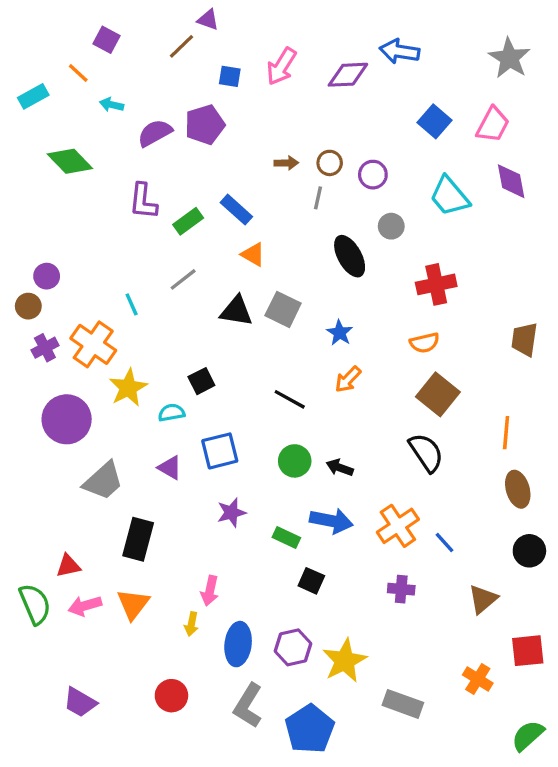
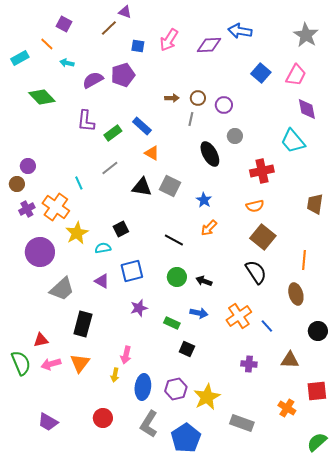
cyan trapezoid: (449, 196) -> (293, 141), moved
brown ellipse: (518, 489) -> (296, 294), moved
blue arrow: (331, 521) -> (199, 313), size x0.7
purple cross: (401, 589) -> (249, 364), moved
brown triangle: (483, 599) -> (290, 360), turned 42

